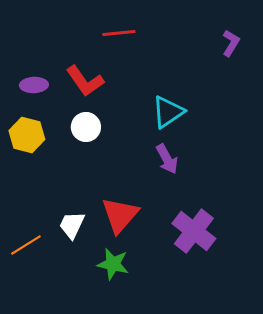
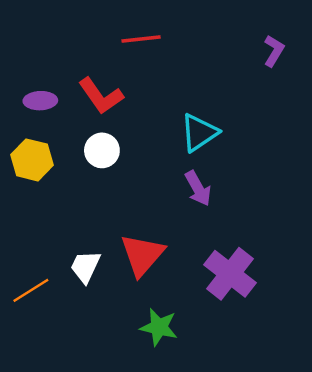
green star: (113, 264) -> (159, 327), moved

